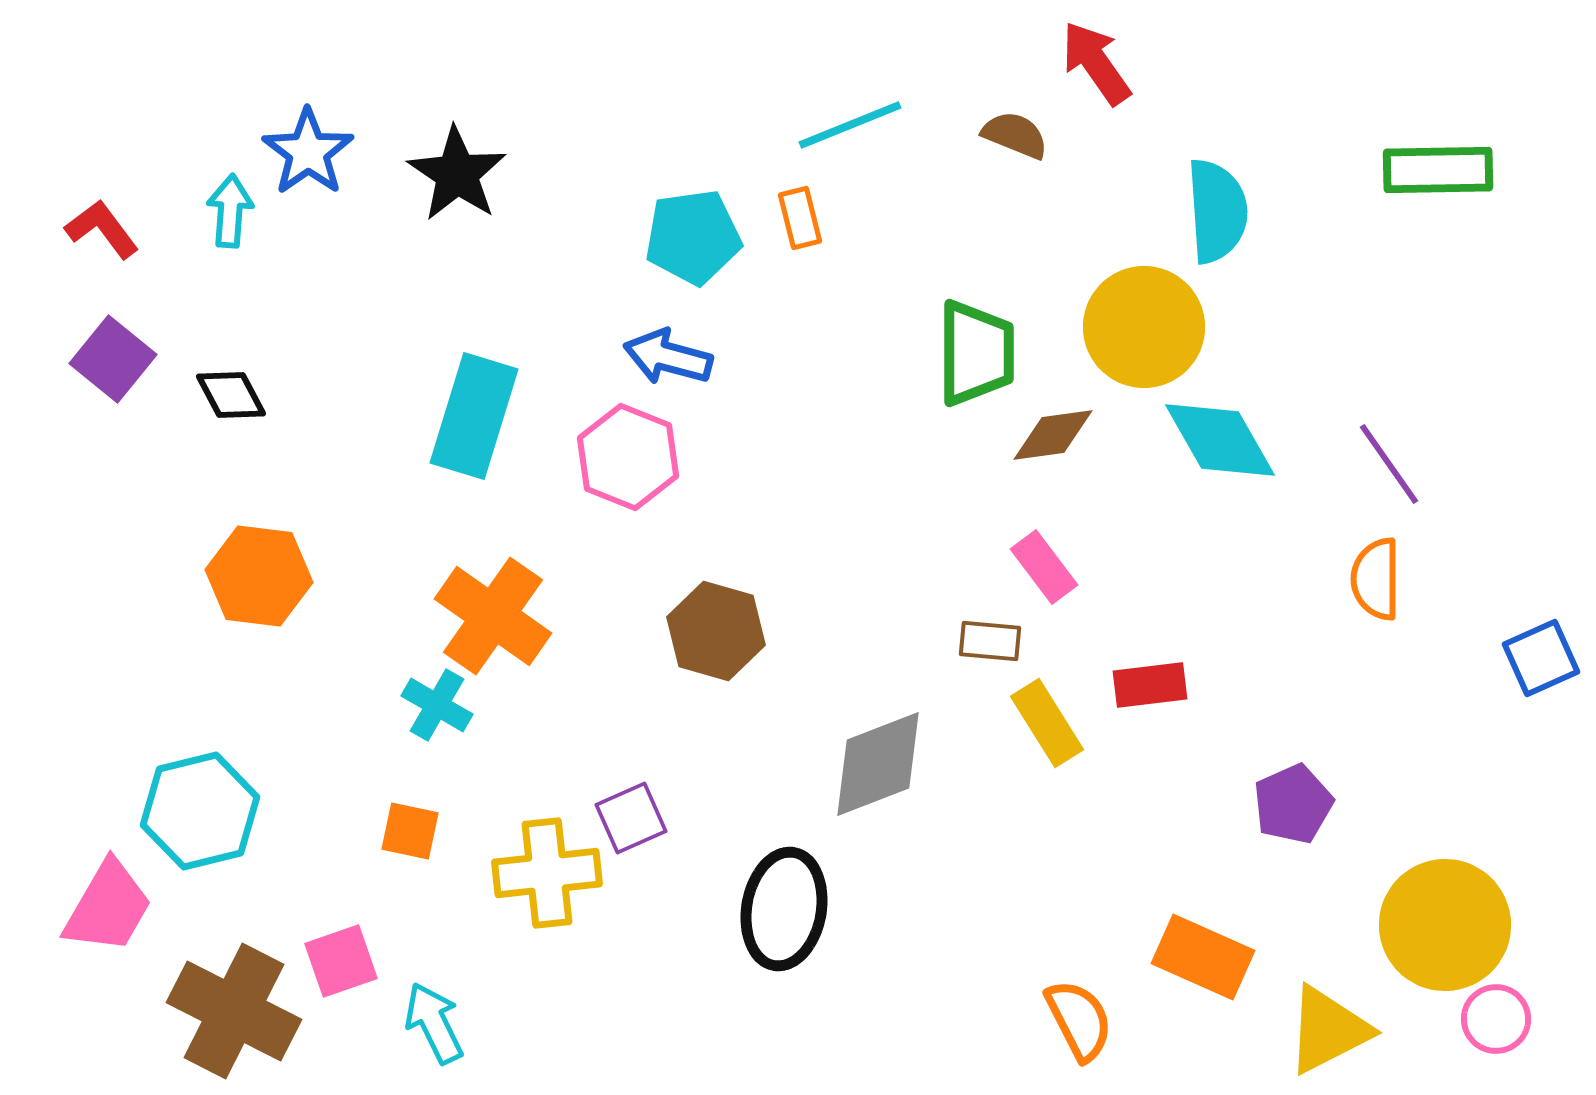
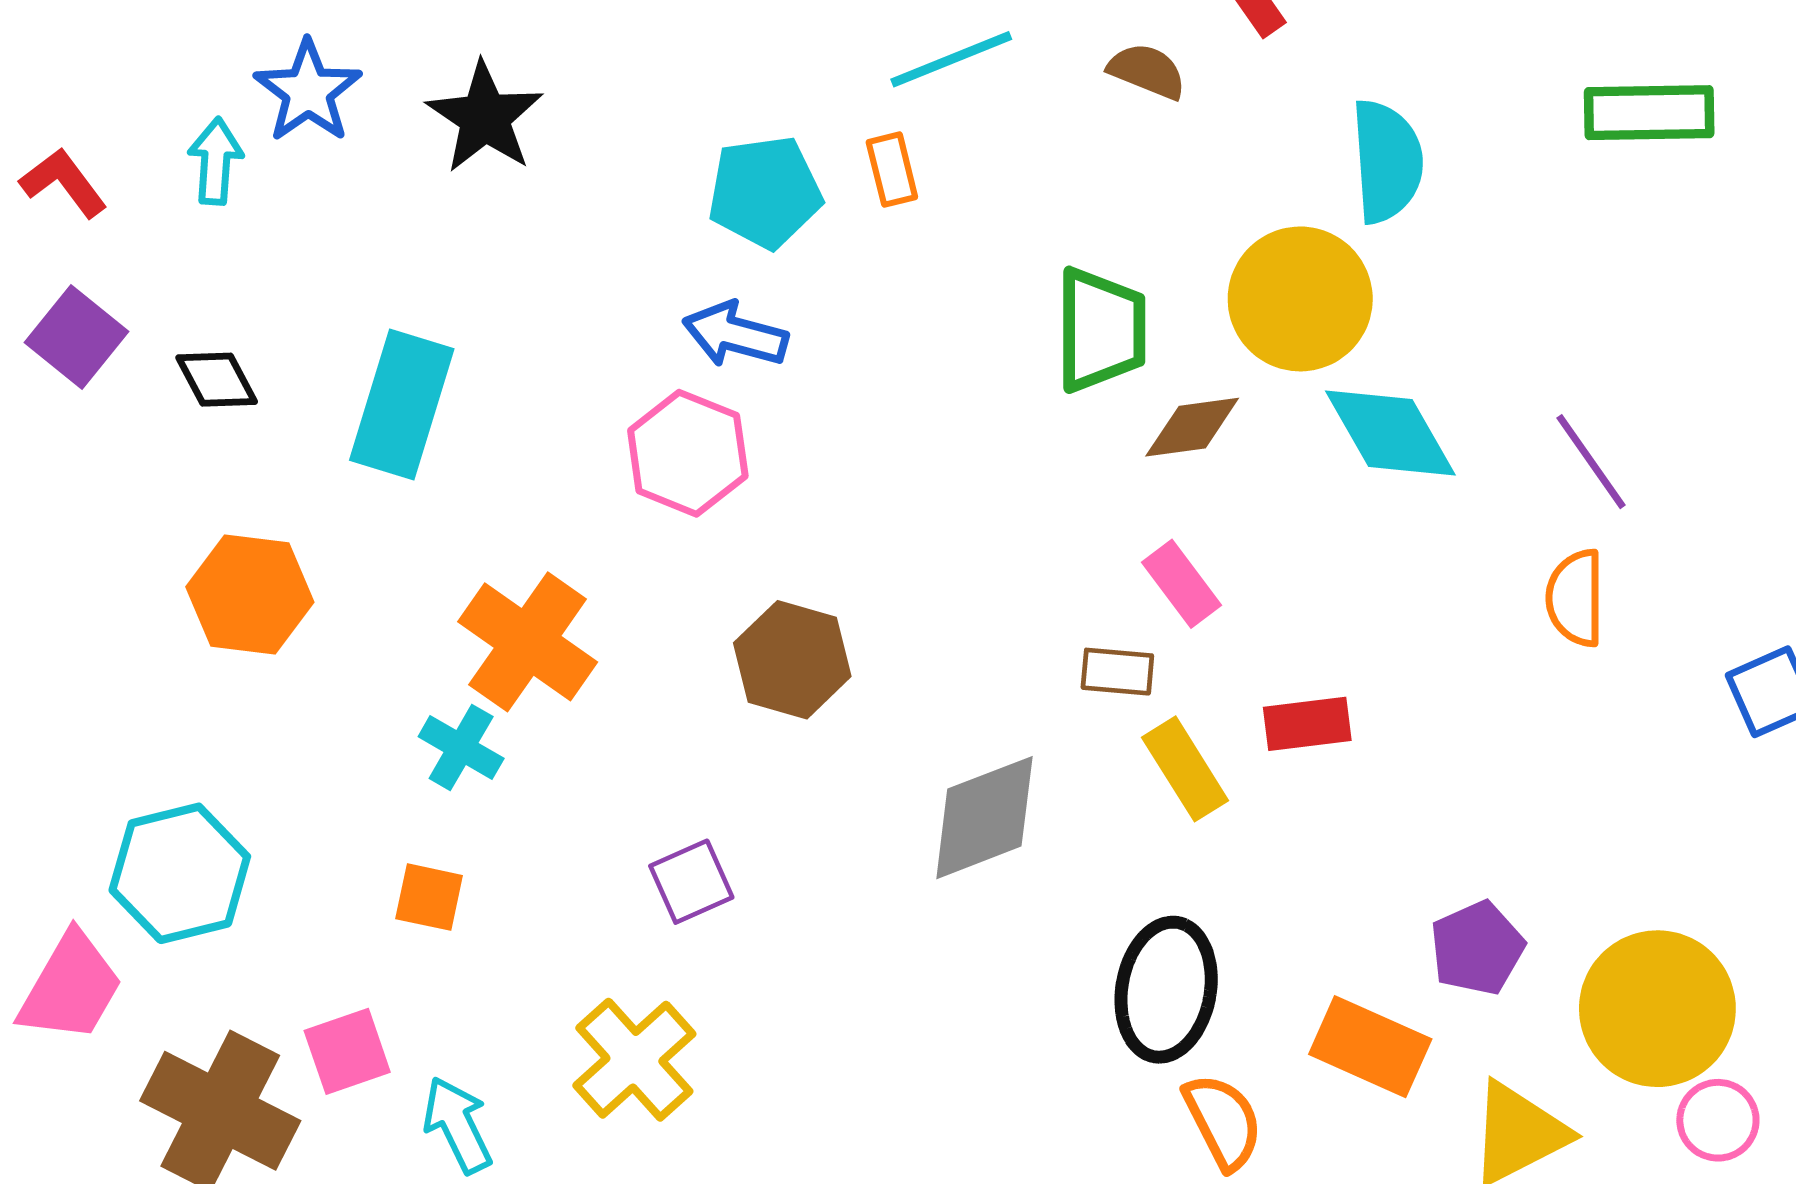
cyan rectangle: (474, 416) -> (402, 405), moved
purple pentagon: (1293, 804) -> (1477, 948), moved
yellow cross: (547, 873) -> (634, 1060), moved, turned -36
black ellipse: (784, 909) -> (1166, 990), moved

